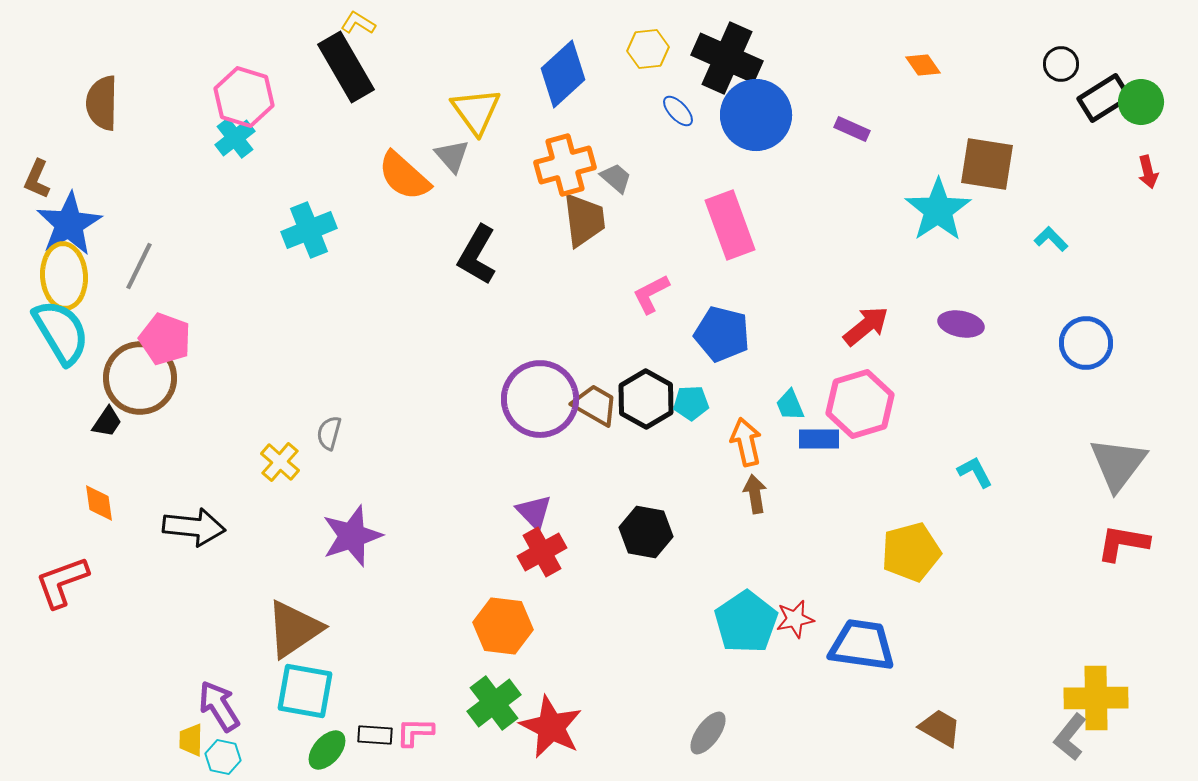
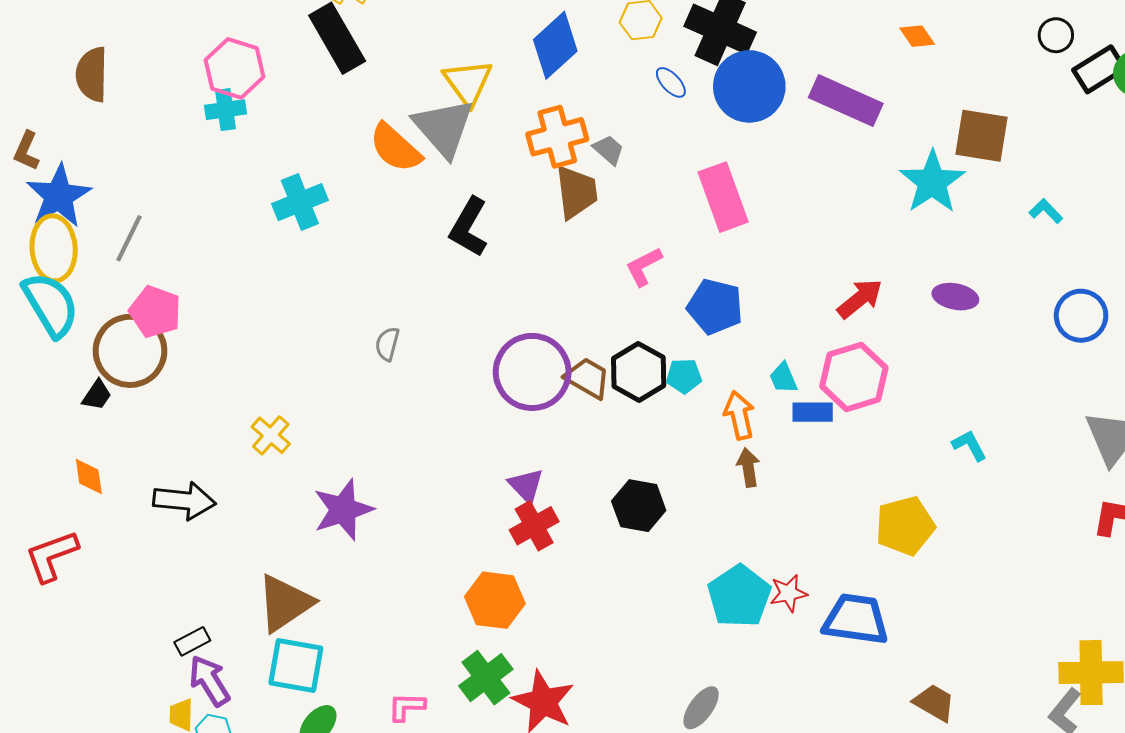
purple rectangle: (852, 129) -> (846, 101), size x2.0
cyan cross: (235, 138) -> (226, 110), turned 30
gray triangle: (452, 156) -> (444, 128), size x1.8
gray semicircle: (329, 433) -> (387, 344), moved
black rectangle: (375, 735) -> (192, 641), moved, turned -32

